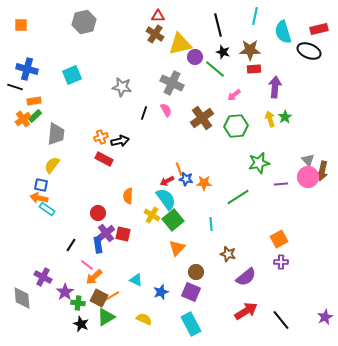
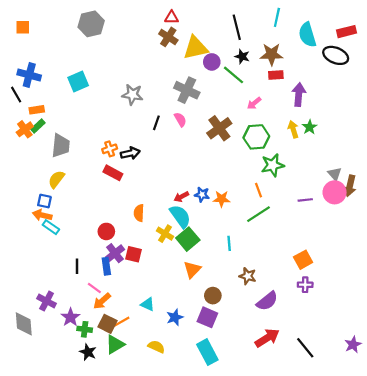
black line: (15, 87) -> (16, 95), turned 42
green star: (259, 163) -> (273, 165), moved
orange line: (179, 169) -> (258, 190), moved
black line: (71, 245) -> (77, 266), turned -32

